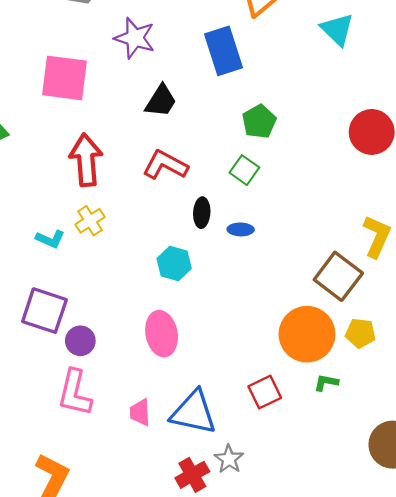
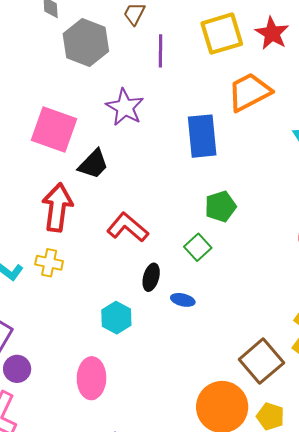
black trapezoid: (161, 101) -> (93, 164), moved
yellow cross: (90, 221) -> (49, 263), turned 32

